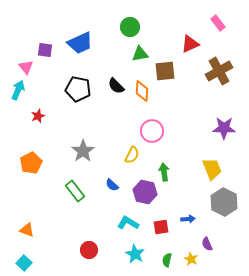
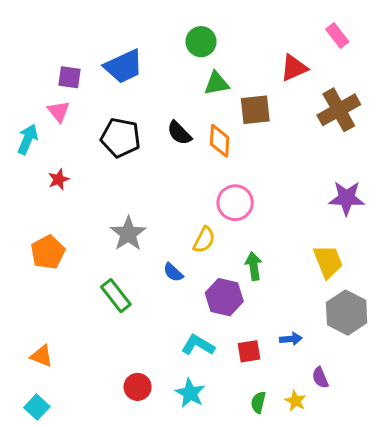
pink triangle: (26, 67) -> (59, 111), moved
blue semicircle: (112, 185) -> (173, 272), moved
cyan star: (135, 254) -> (190, 393), moved

